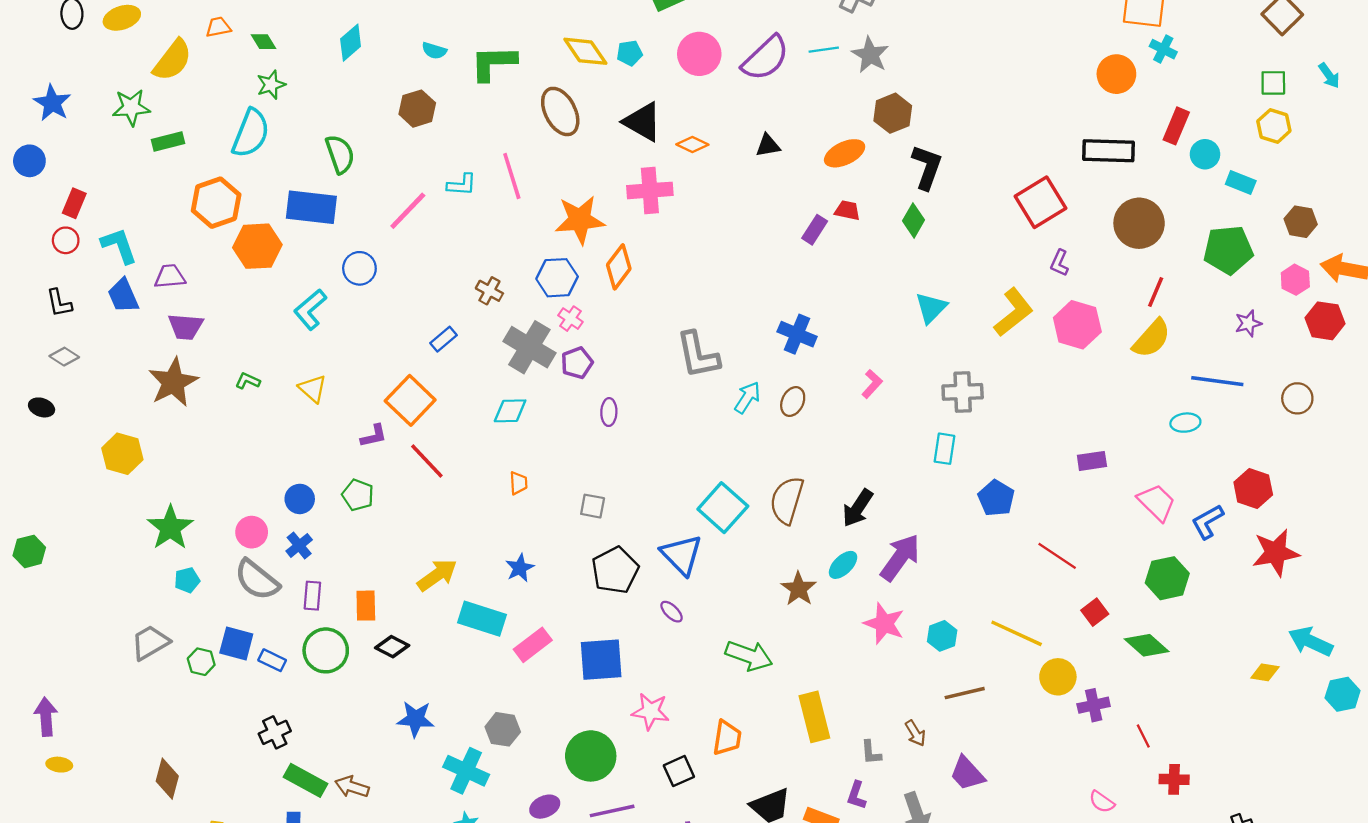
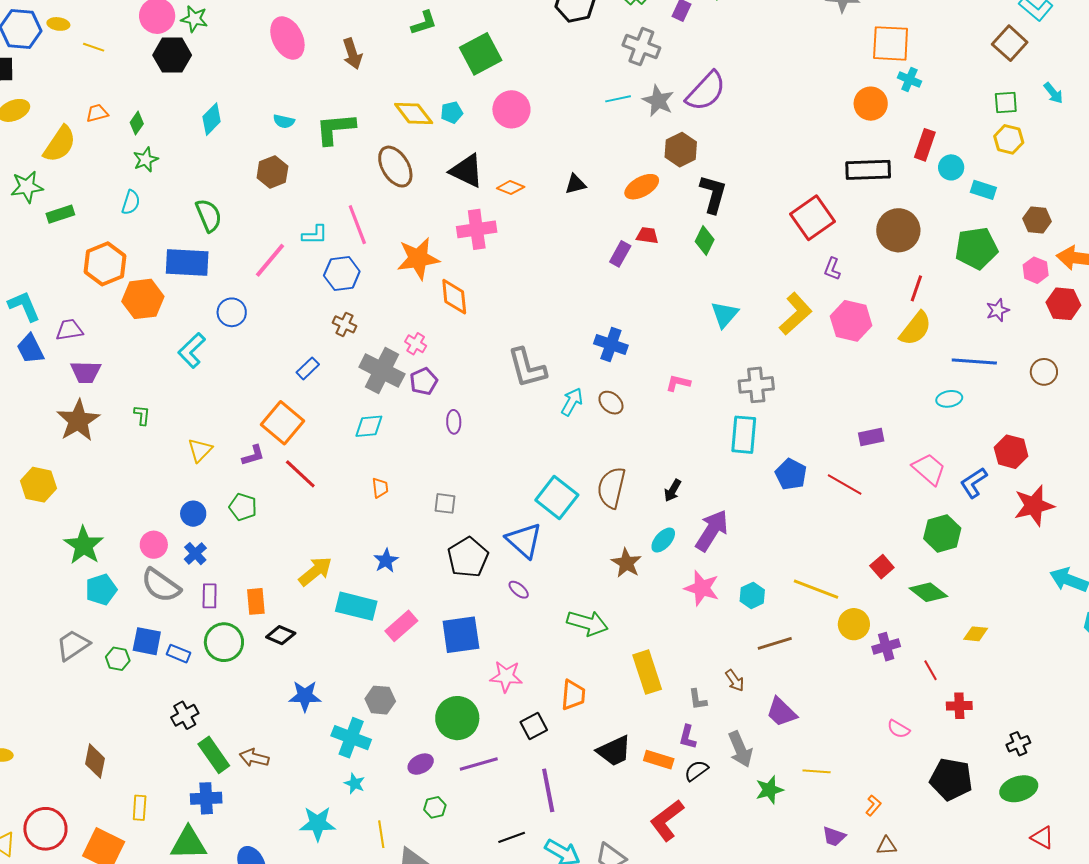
green diamond: (263, 42) -> (137, 123), turned 70
purple semicircle: (765, 58) -> (706, 91), moved
cyan semicircle: (251, 133) -> (131, 202), size x0.6
orange diamond: (619, 267) -> (454, 297), turned -39
blue hexagon: (557, 278) -> (342, 273), moved
green L-shape: (248, 381) -> (142, 415), turned 75
pink L-shape: (872, 384) -> (678, 383), turned -115
yellow triangle: (313, 389) -> (200, 450), moved, turned 36
brown ellipse: (793, 402) -> (611, 403), turned -70
cyan rectangle: (944, 449) -> (744, 435), size x1.4
black arrow: (858, 508) -> (673, 490), size x0.7
red line: (1057, 556) -> (845, 484), moved
cyan pentagon: (187, 580) -> (101, 590), size x1.4
yellow diamond: (1265, 672) -> (976, 634), moved
green rectangle: (306, 780) -> (214, 755), turned 30

